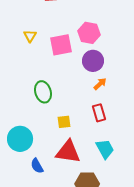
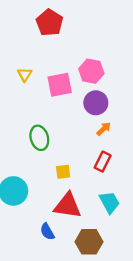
red rectangle: (99, 113) -> (103, 162), turned 42
blue semicircle: (37, 166) -> (47, 232), moved

